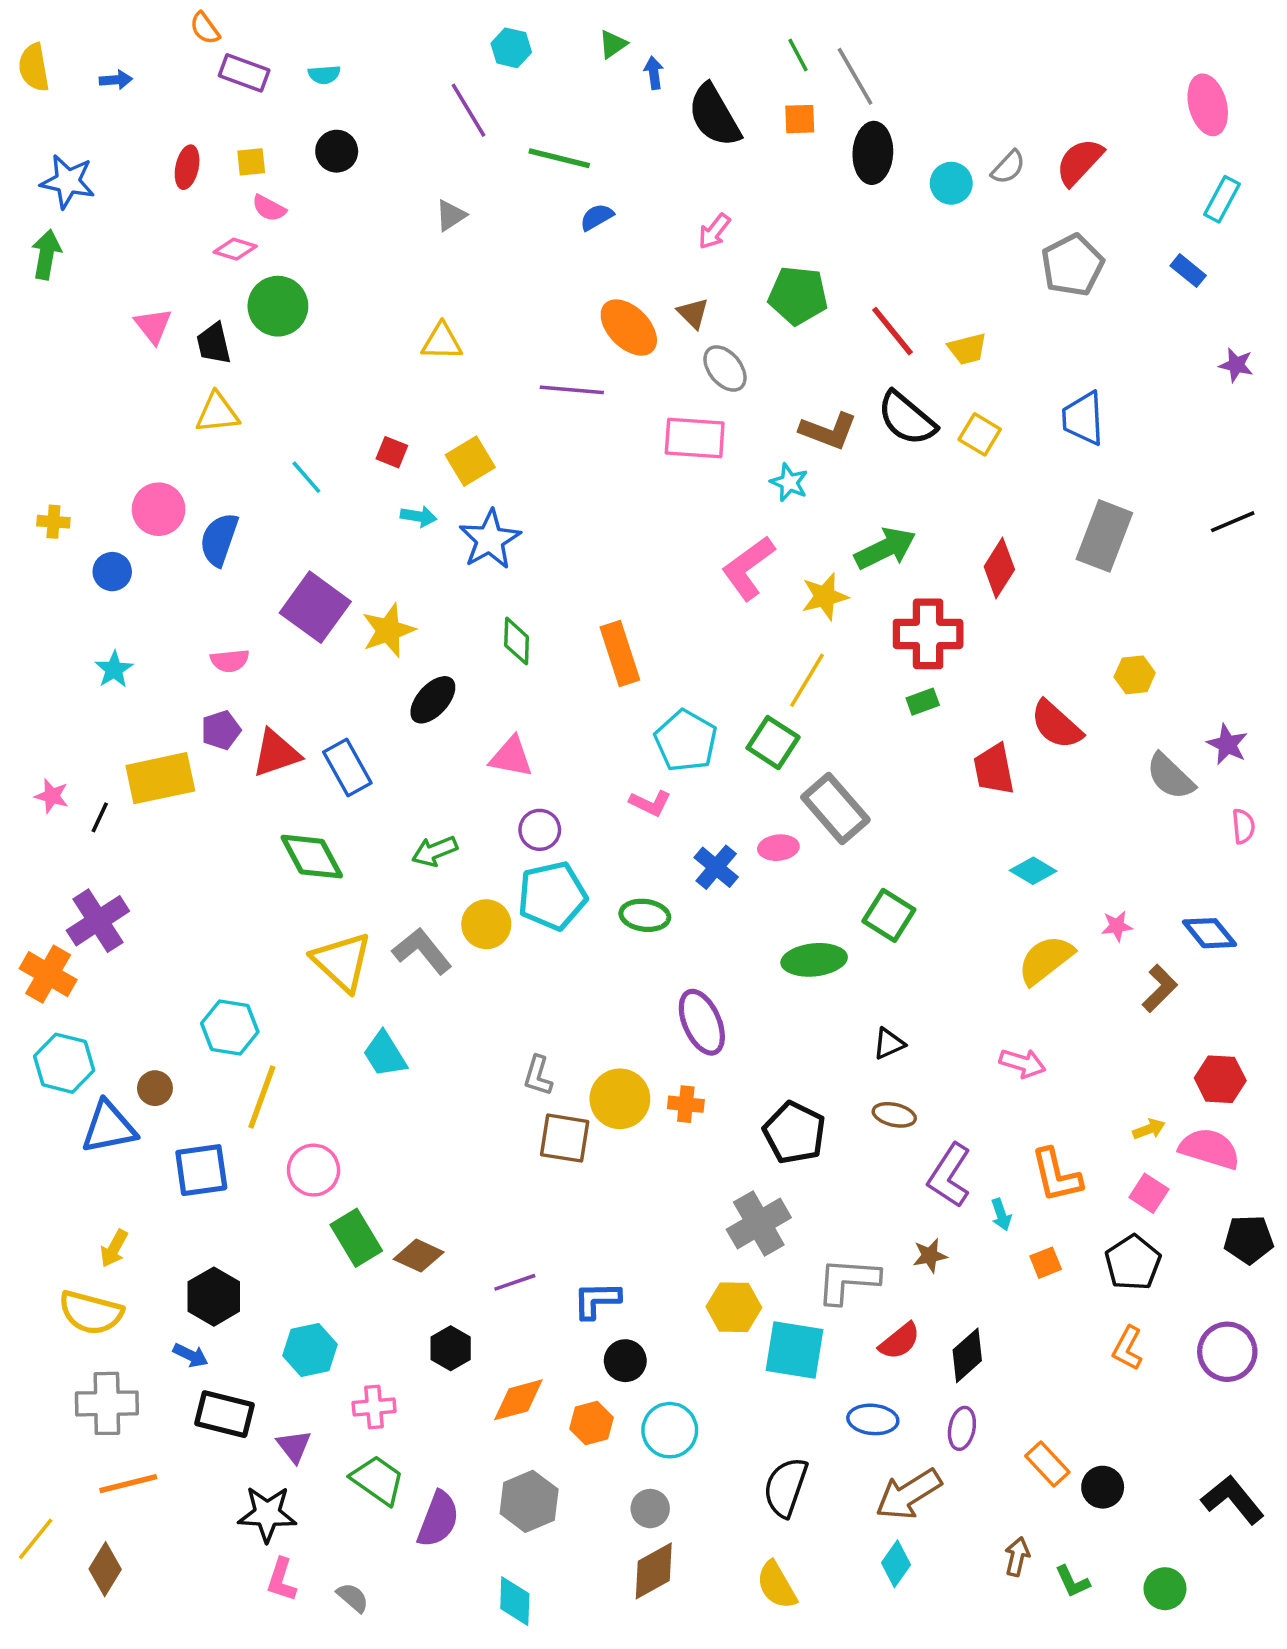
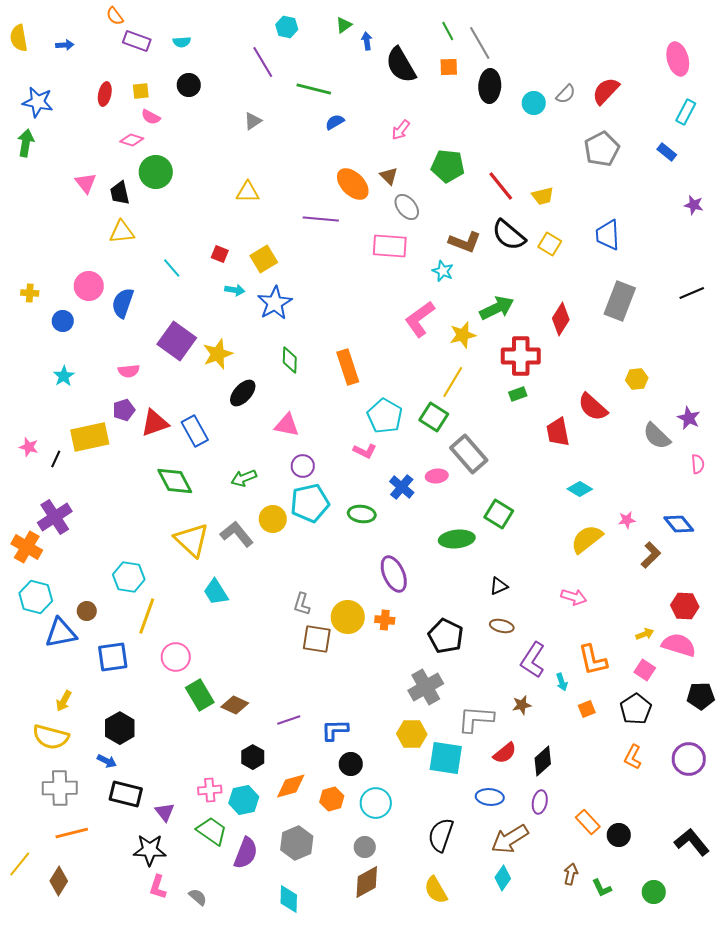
cyan hexagon: (310, 1350) -> (244, 800), moved

